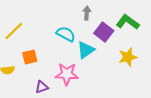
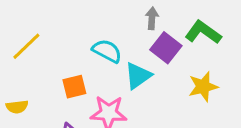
gray arrow: (87, 13) -> (152, 18), moved
orange square: (30, 57) -> (74, 87), moved

